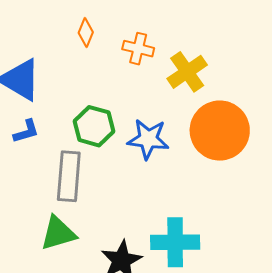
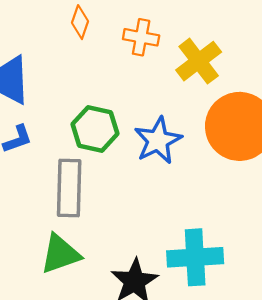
blue star: (148, 139) -> (158, 140), turned -30

